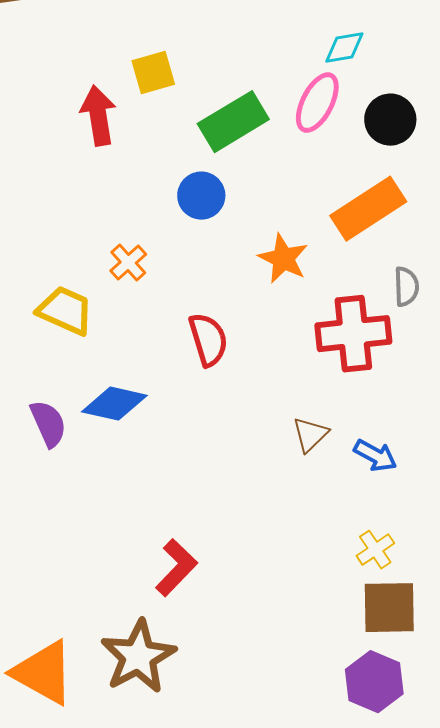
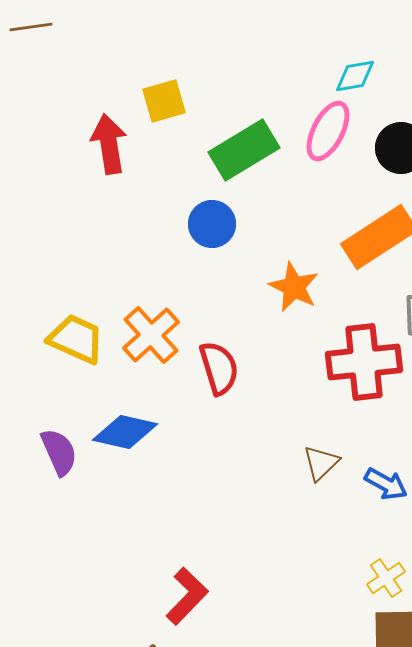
orange cross: (128, 263) -> (151, 335), moved, size x1.5

